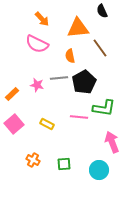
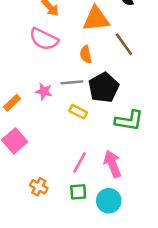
pink line: (79, 117) -> (79, 163), moved, turned -66
yellow rectangle: (47, 124) -> (78, 112), moved
pink arrow: (112, 142) -> (113, 164), moved
cyan circle: (99, 170) -> (109, 201), moved

